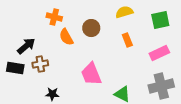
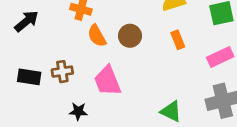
brown circle: (91, 28) -> (130, 36), moved
black arrow: (26, 46) -> (27, 21), moved
pink trapezoid: (91, 74) -> (107, 81), moved

